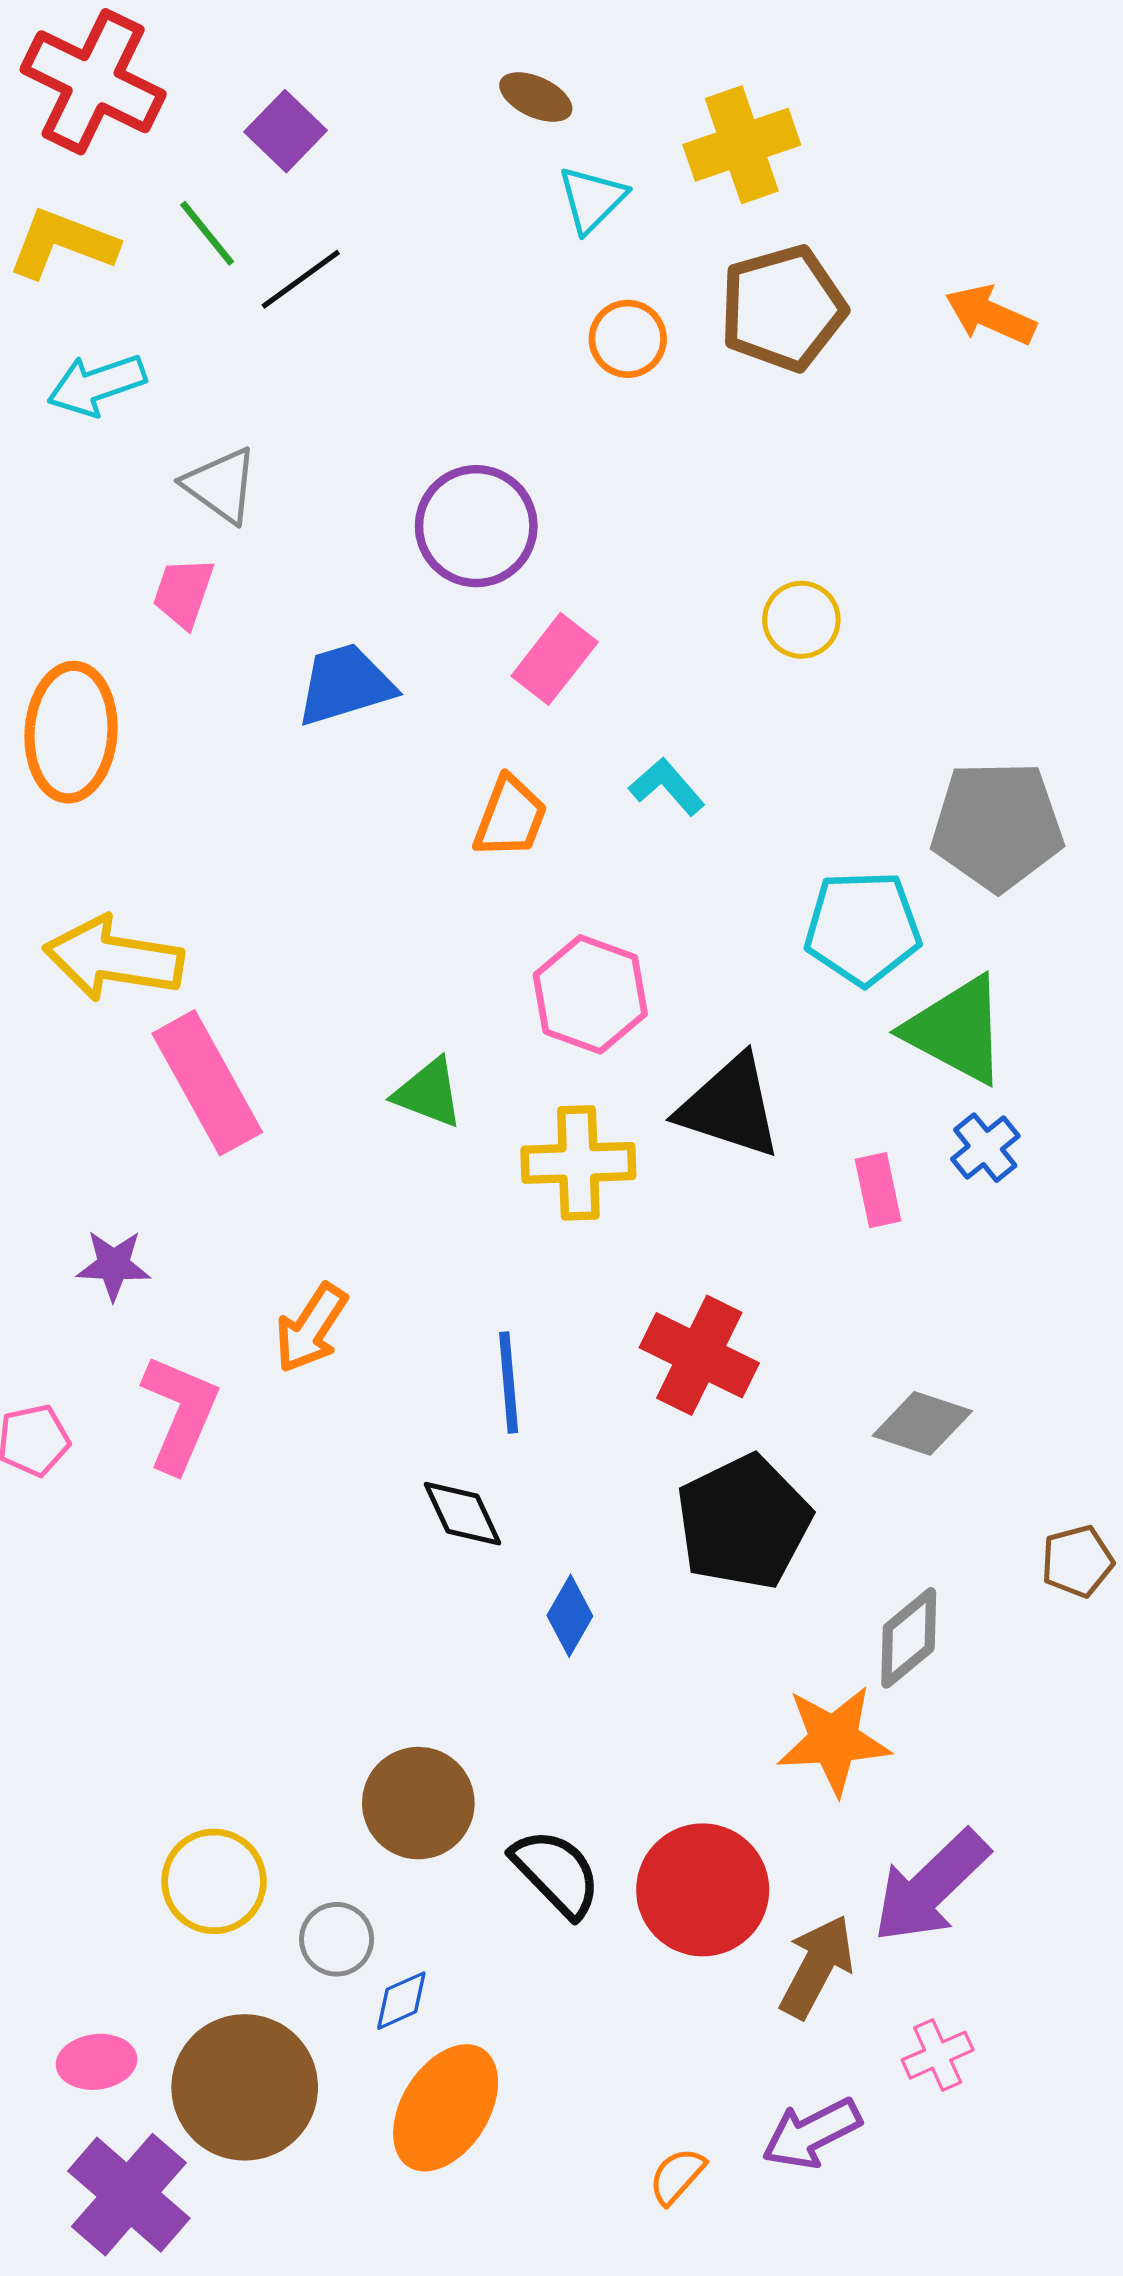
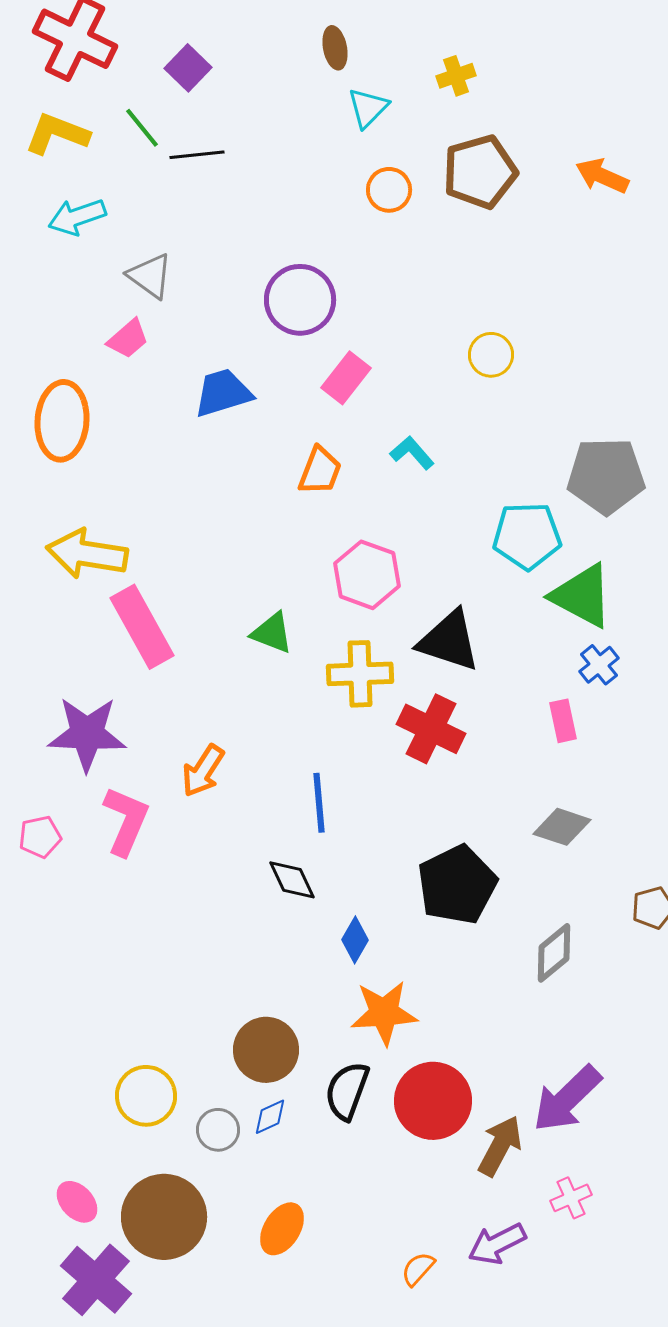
brown ellipse: (536, 97) -> (335, 48), turned 54
yellow cross: (742, 145) -> (456, 76), size x0.6
black line: (301, 279) -> (197, 155), turned 30
pink trapezoid: (183, 593) -> (128, 339), turned -150
pink rectangle: (878, 1190) -> (563, 721), moved
purple star: (114, 1265) -> (87, 734), size x1.8
red cross: (699, 1355) -> (431, 729), moved
orange star: (834, 1740) -> (384, 1013), moved
black semicircle: (556, 1873) -> (347, 1091), turned -116
blue diamond: (401, 2001) -> (270, 1117), moved
pink ellipse: (97, 2062) -> (77, 1202), turned 54
orange ellipse: (446, 2108) -> (282, 1229), size x0.7

